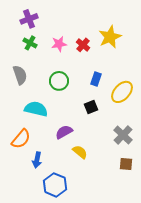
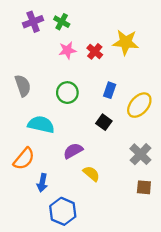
yellow star: (110, 37) -> (126, 42), turned 30
green cross: (30, 43) -> (62, 22), moved
black square: (91, 107) -> (104, 122), turned -32

